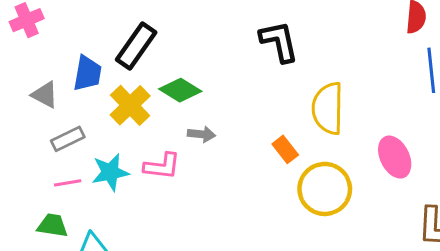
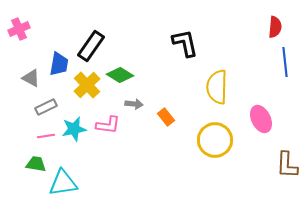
orange rectangle: (285, 149) -> (166, 117), moved

